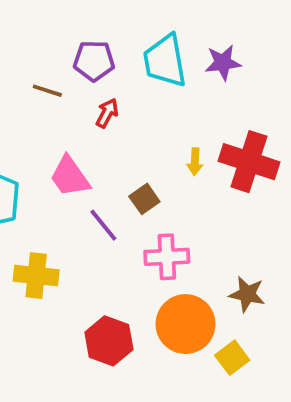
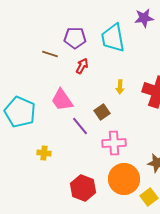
purple star: (223, 63) -> (144, 18), moved
yellow arrow: (195, 162) -> (120, 87), moved
yellow cross: (36, 276) -> (44, 153), size x0.6

